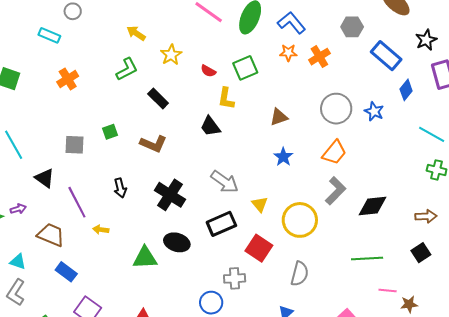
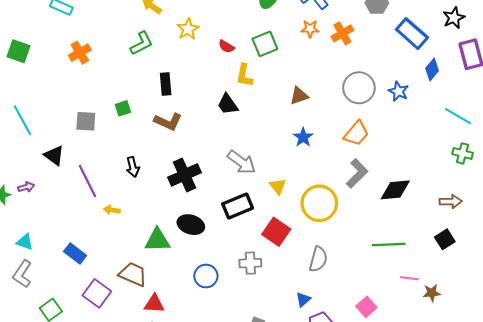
black rectangle: (158, 98) -> (166, 84), moved, turned 40
black cross: (170, 195) -> (184, 175), turned 32
brown trapezoid: (51, 235) -> (133, 274), moved
blue circle: (211, 303) -> (206, 276), moved

